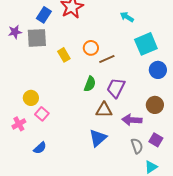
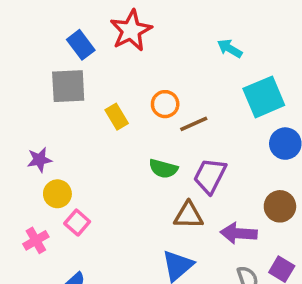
blue rectangle: (44, 15) -> (81, 45), turned -70
purple star: (15, 32) -> (39, 160), moved
green semicircle: (90, 84) -> (163, 169), turned 84

